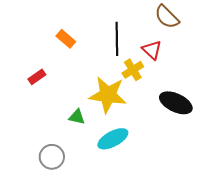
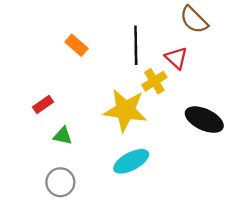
red rectangle: (37, 77) -> (43, 104), moved
green triangle: (77, 117) -> (63, 136), moved

